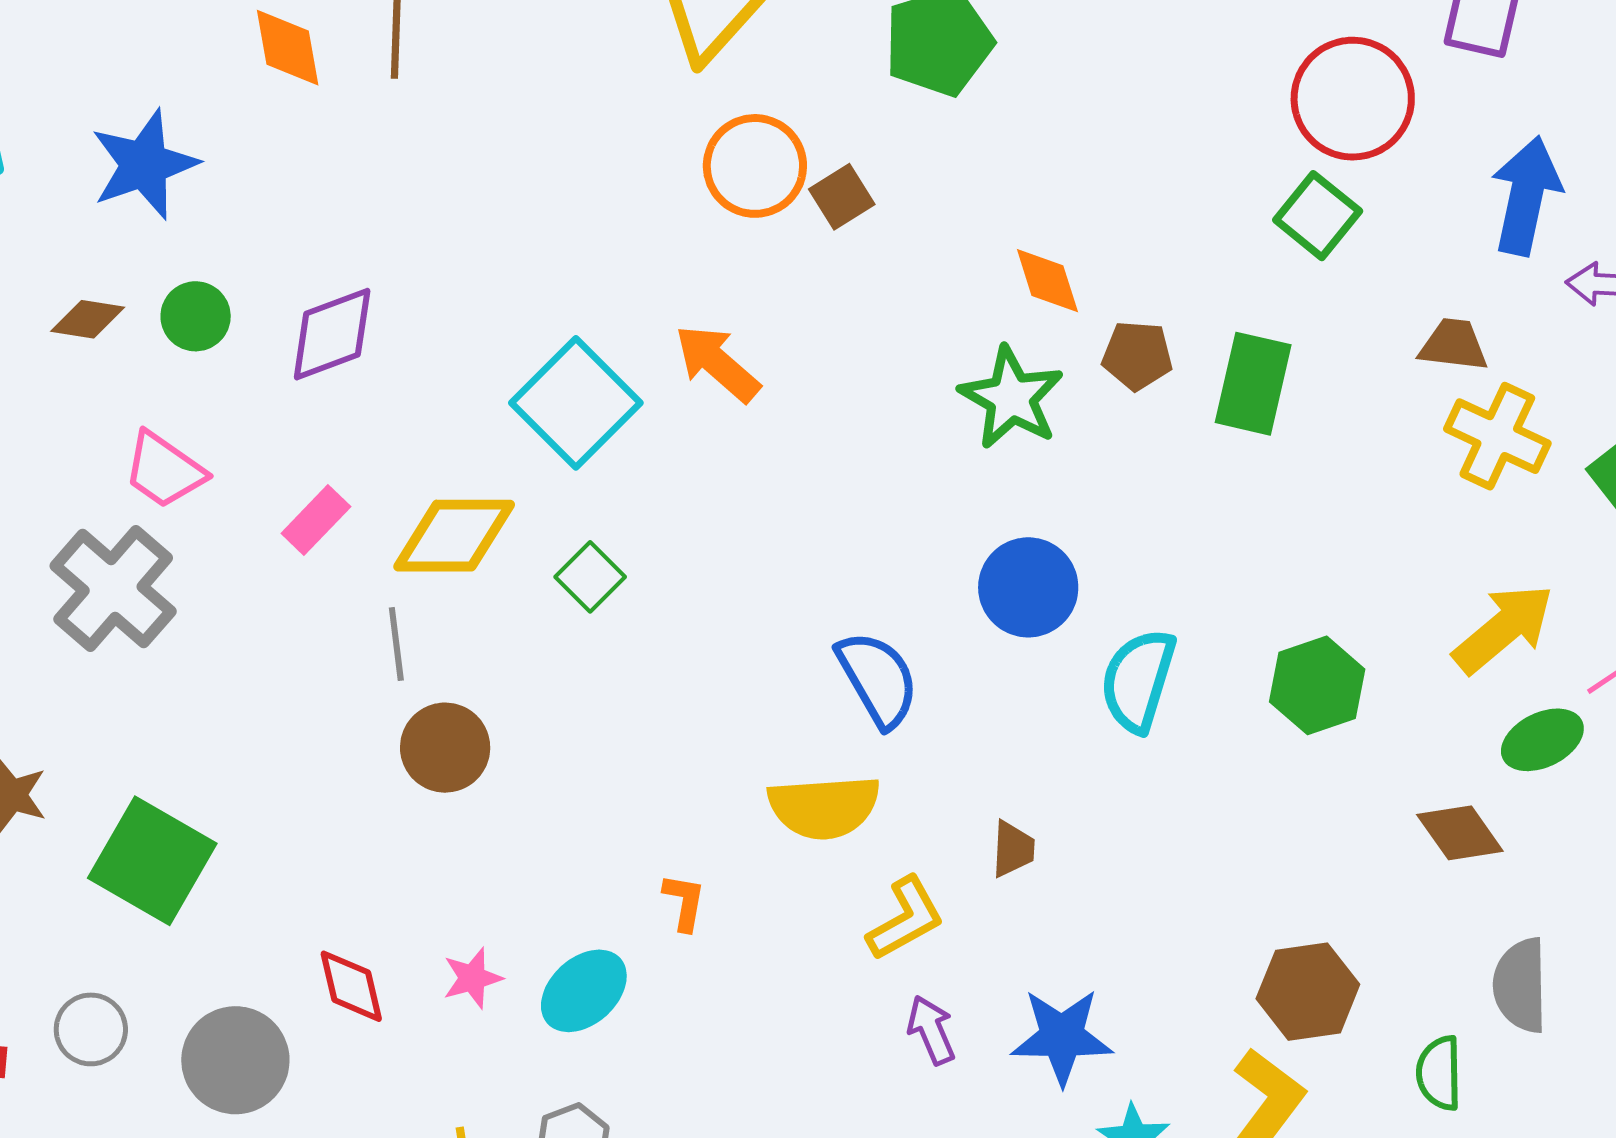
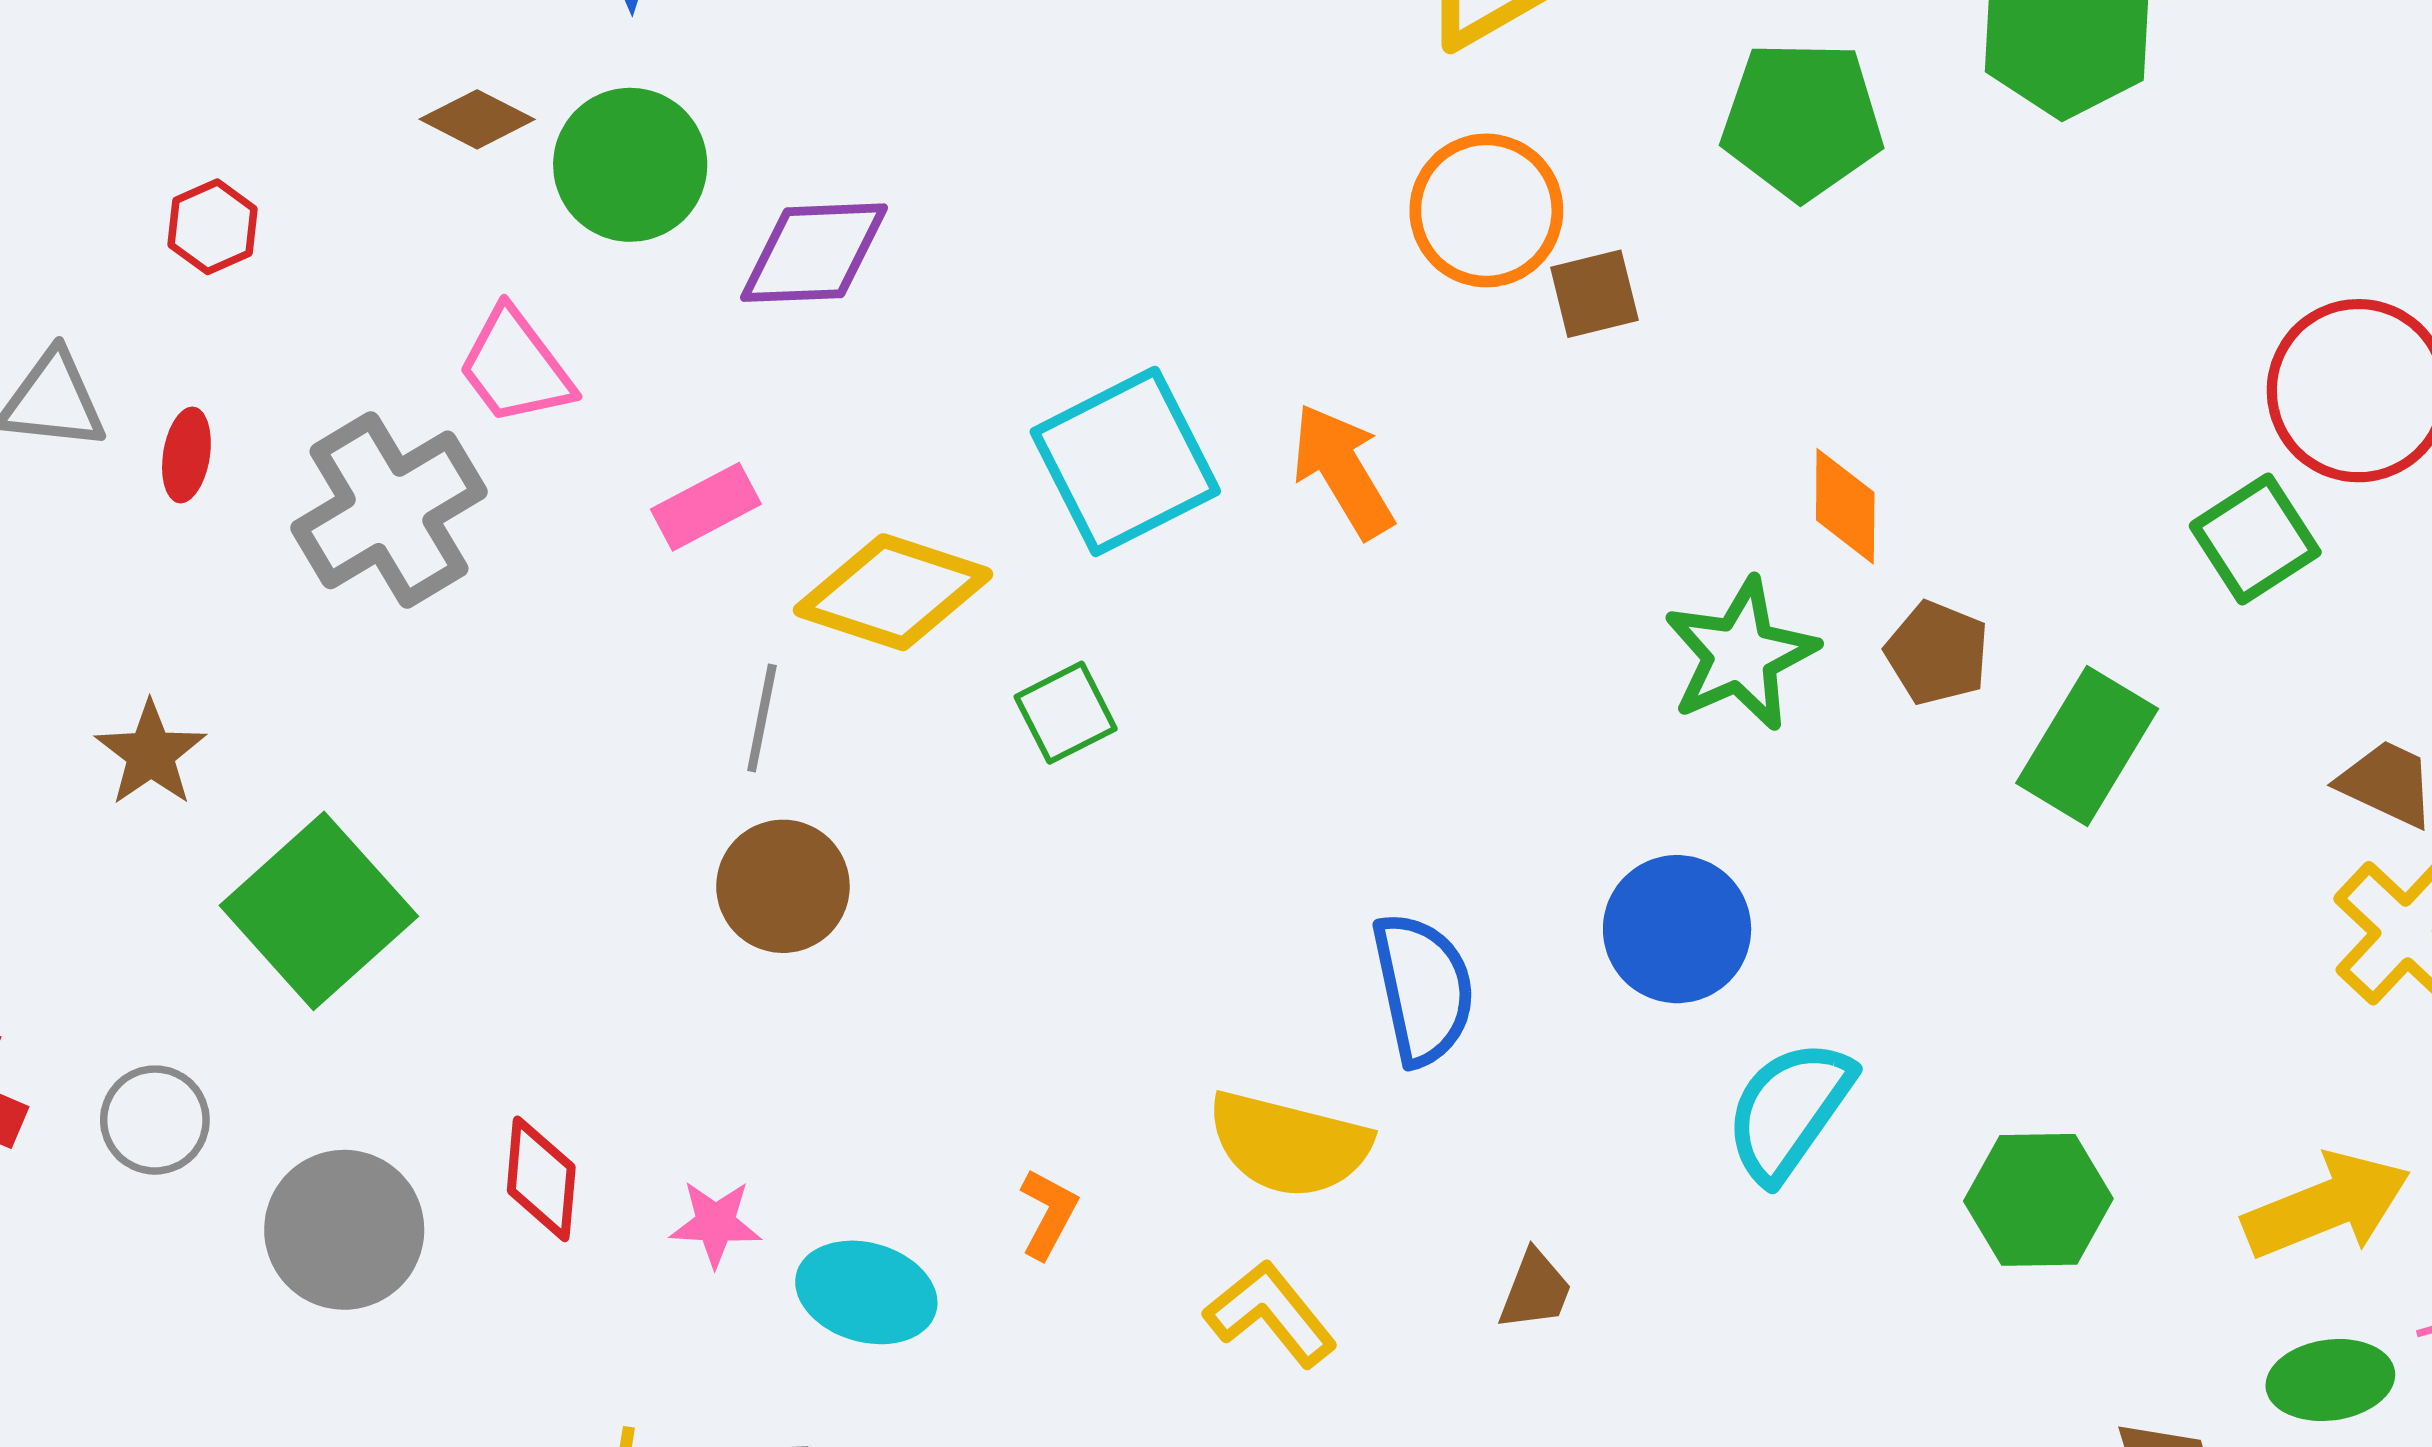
green circle: (196, 316) -> (630, 165), size x1.5
yellow L-shape: (906, 919) -> (1271, 1314), moved, turned -118
cyan ellipse: (584, 991) -> (866, 1292), turned 40

